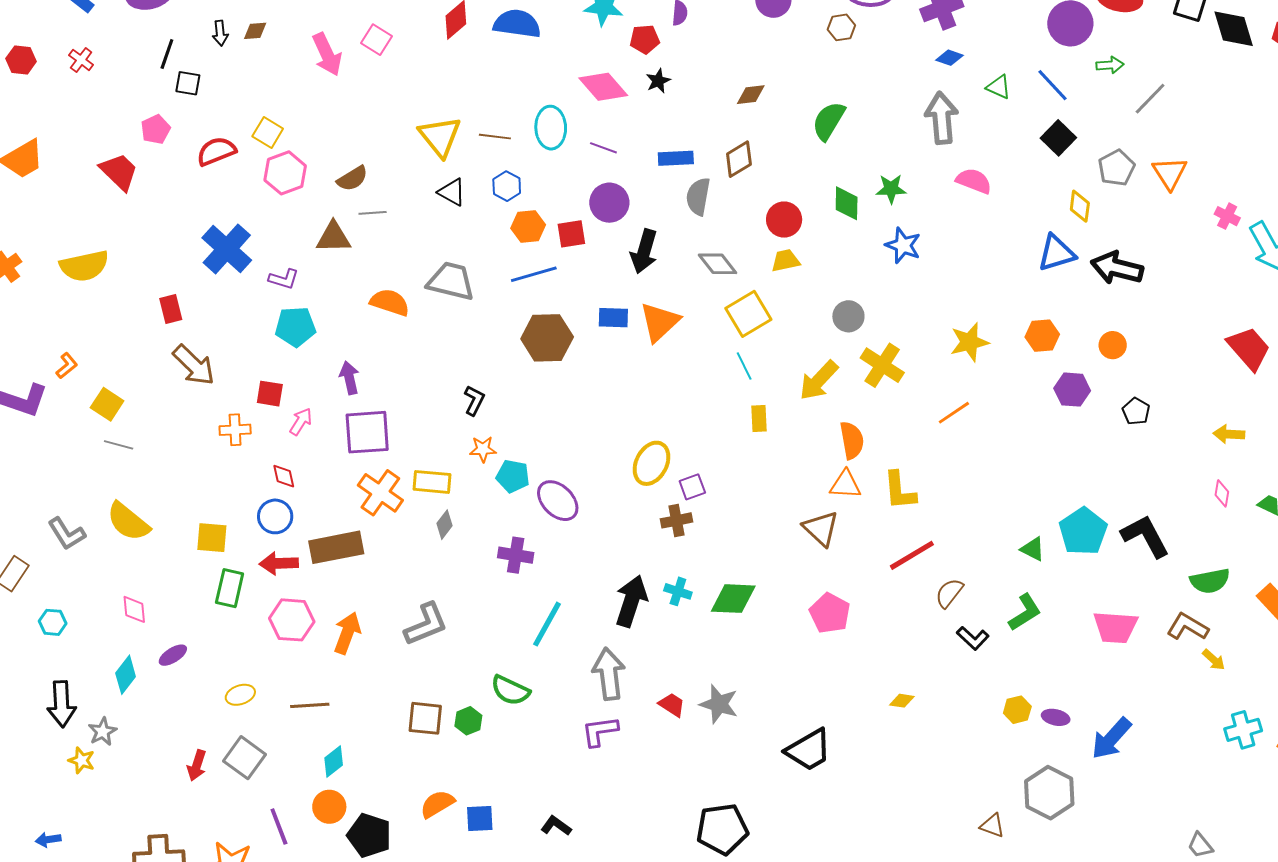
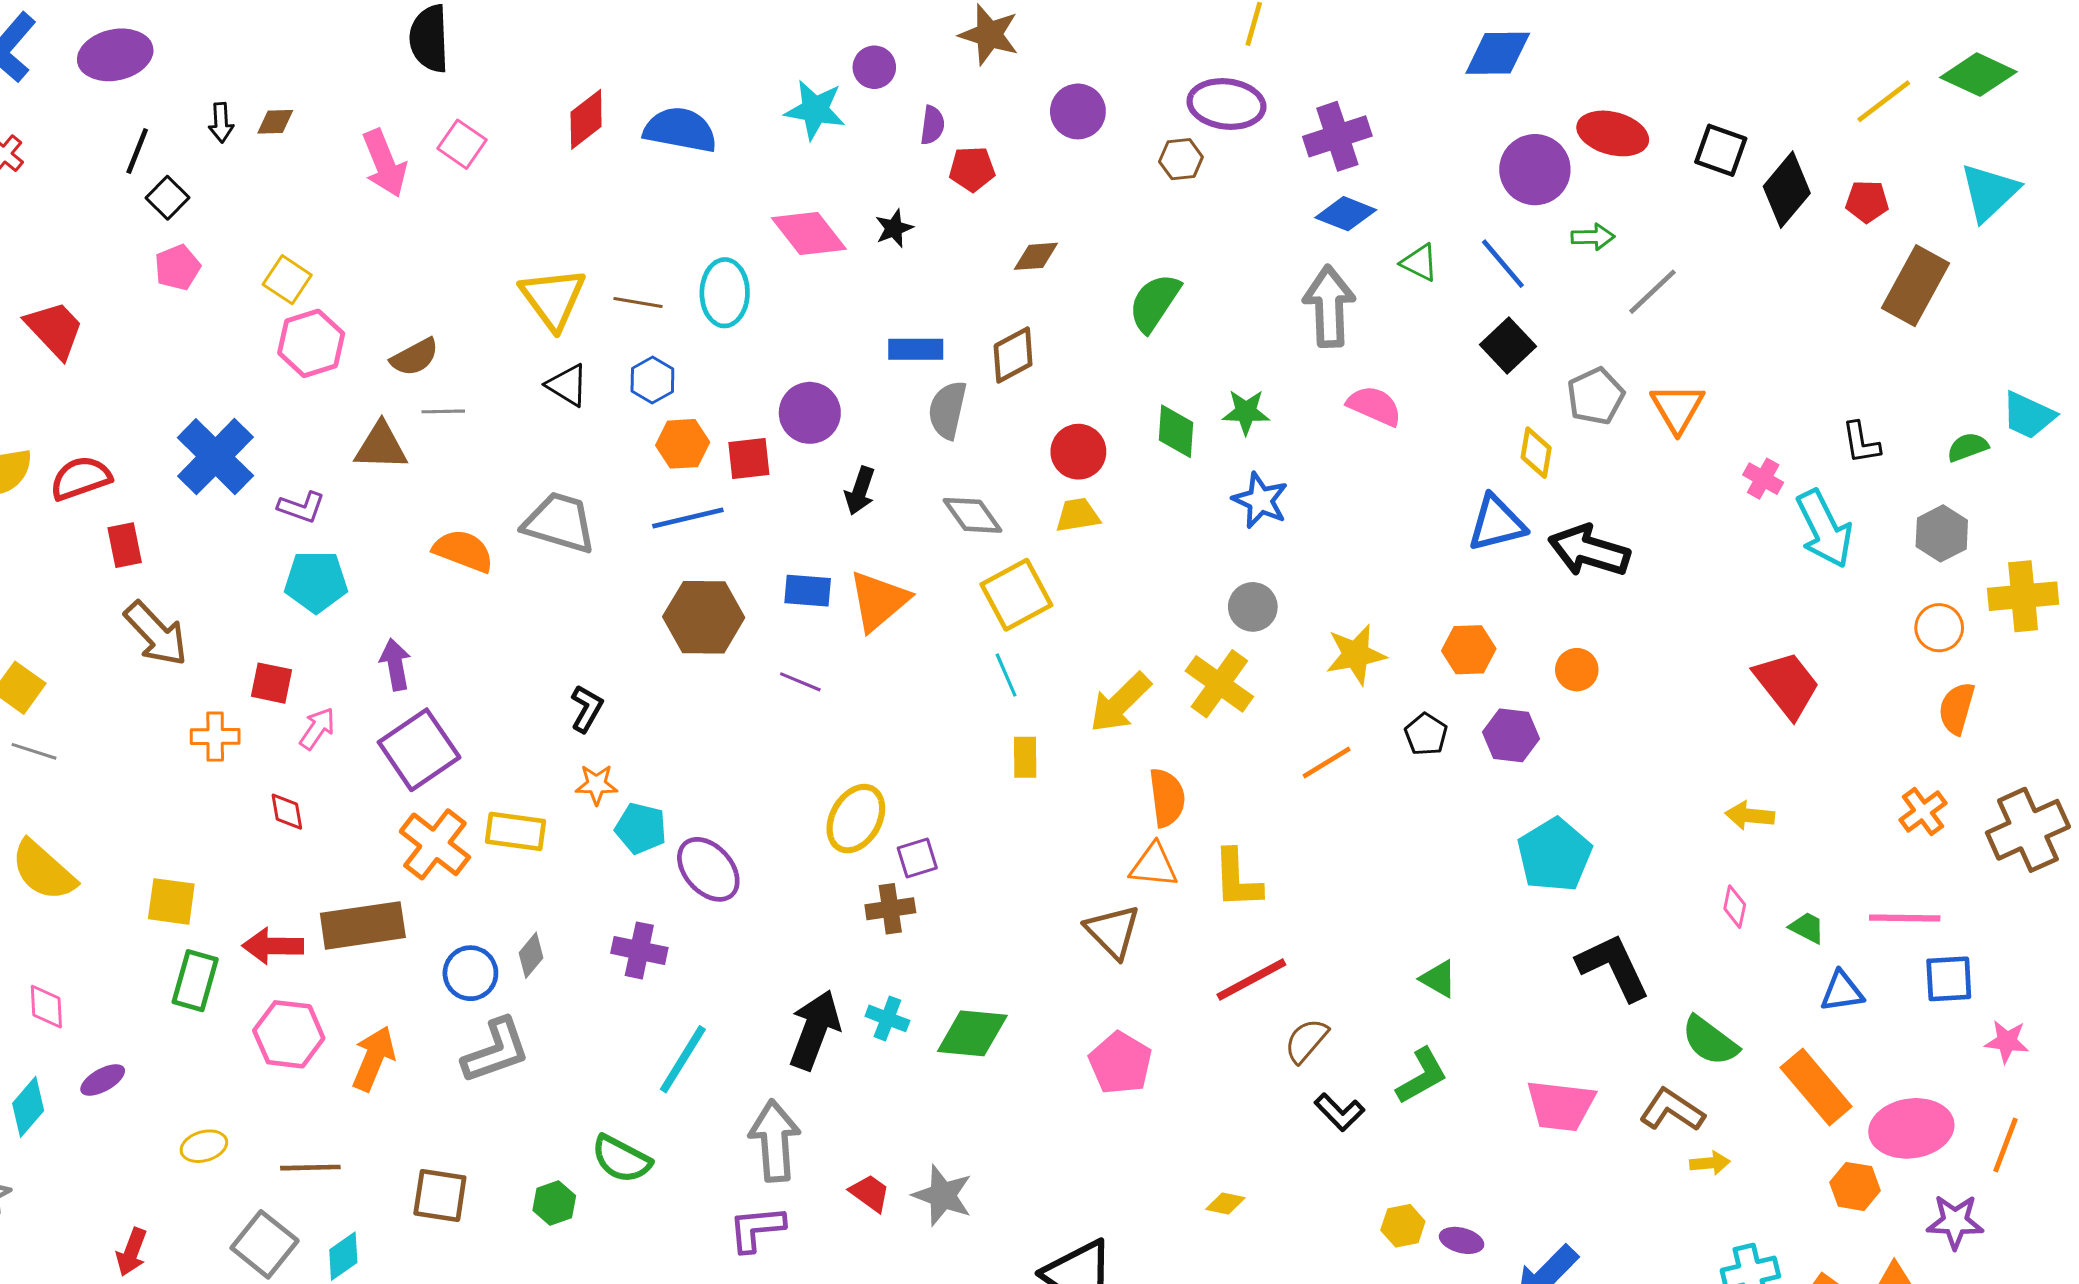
black diamond: (1234, 29) -> (1787, 190), turned 54
red pentagon: (645, 39) -> (972, 169), moved
blue diamond: (950, 58) -> (1346, 214), size x1.4
black square: (188, 83) -> (168, 198), turned 32
pink pentagon: (156, 129) -> (178, 267), moved
purple line: (603, 148) -> (800, 682), moved
red semicircle: (216, 151) -> (81, 478), moved
black arrow: (644, 251) -> (860, 491), size x0.7
gray circle: (848, 316) -> (1253, 607), moved
black pentagon: (1136, 411) -> (1426, 734), moved
purple square: (367, 432) -> (419, 750), turned -33
blue circle: (275, 516) -> (470, 973), moved
gray diamond: (444, 525) -> (531, 955), moved
cyan pentagon: (1083, 531) -> (1554, 855), moved
green semicircle: (1210, 581) -> (1710, 1041), turned 45
yellow arrow: (1214, 660) -> (1710, 1163), turned -50
brown square: (425, 718) -> (440, 1195), moved
gray square: (245, 758) -> (265, 1244), moved

